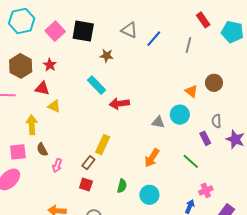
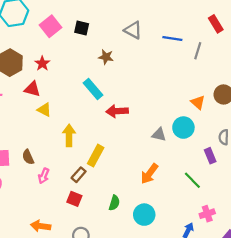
black square: (83, 31) -> (82, 28), size x0.6
blue line: (154, 39) -> (172, 39), moved, turned 54
yellow arrow: (32, 125) -> (69, 135), moved

